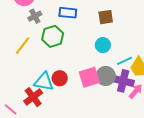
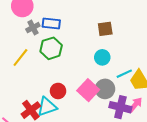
blue rectangle: (68, 13) -> (51, 24), moved
pink square: (89, 77) -> (88, 90), turned -30
purple cross: (123, 81) -> (120, 107), moved
cyan triangle: (44, 82) -> (47, 107), moved, turned -30

